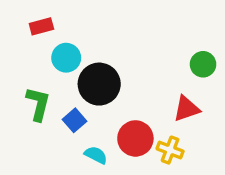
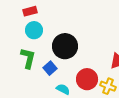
cyan circle: (66, 58) -> (34, 30), moved

